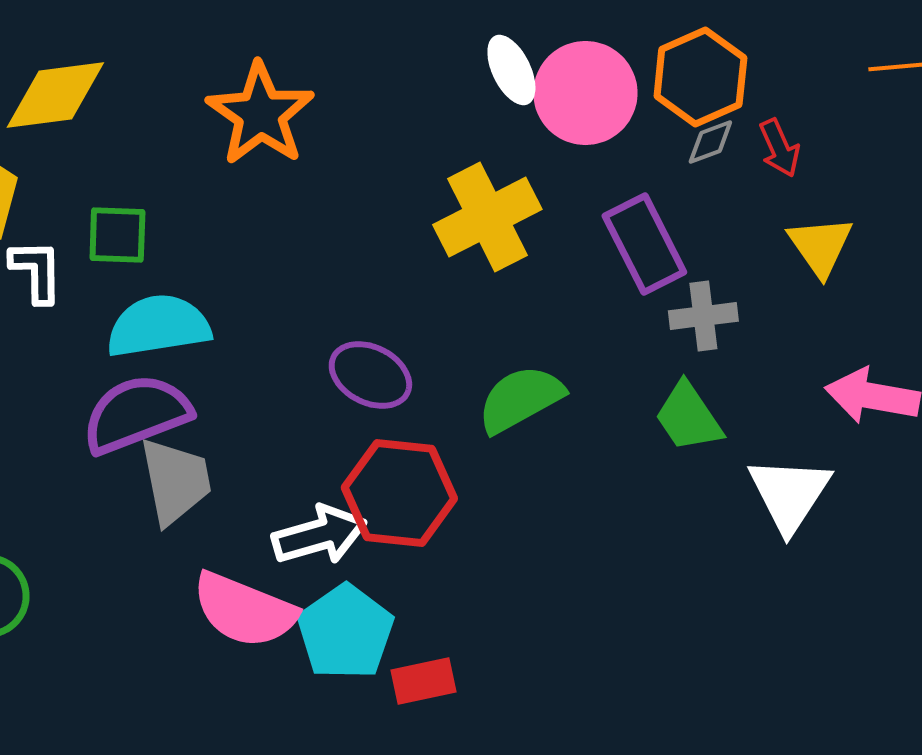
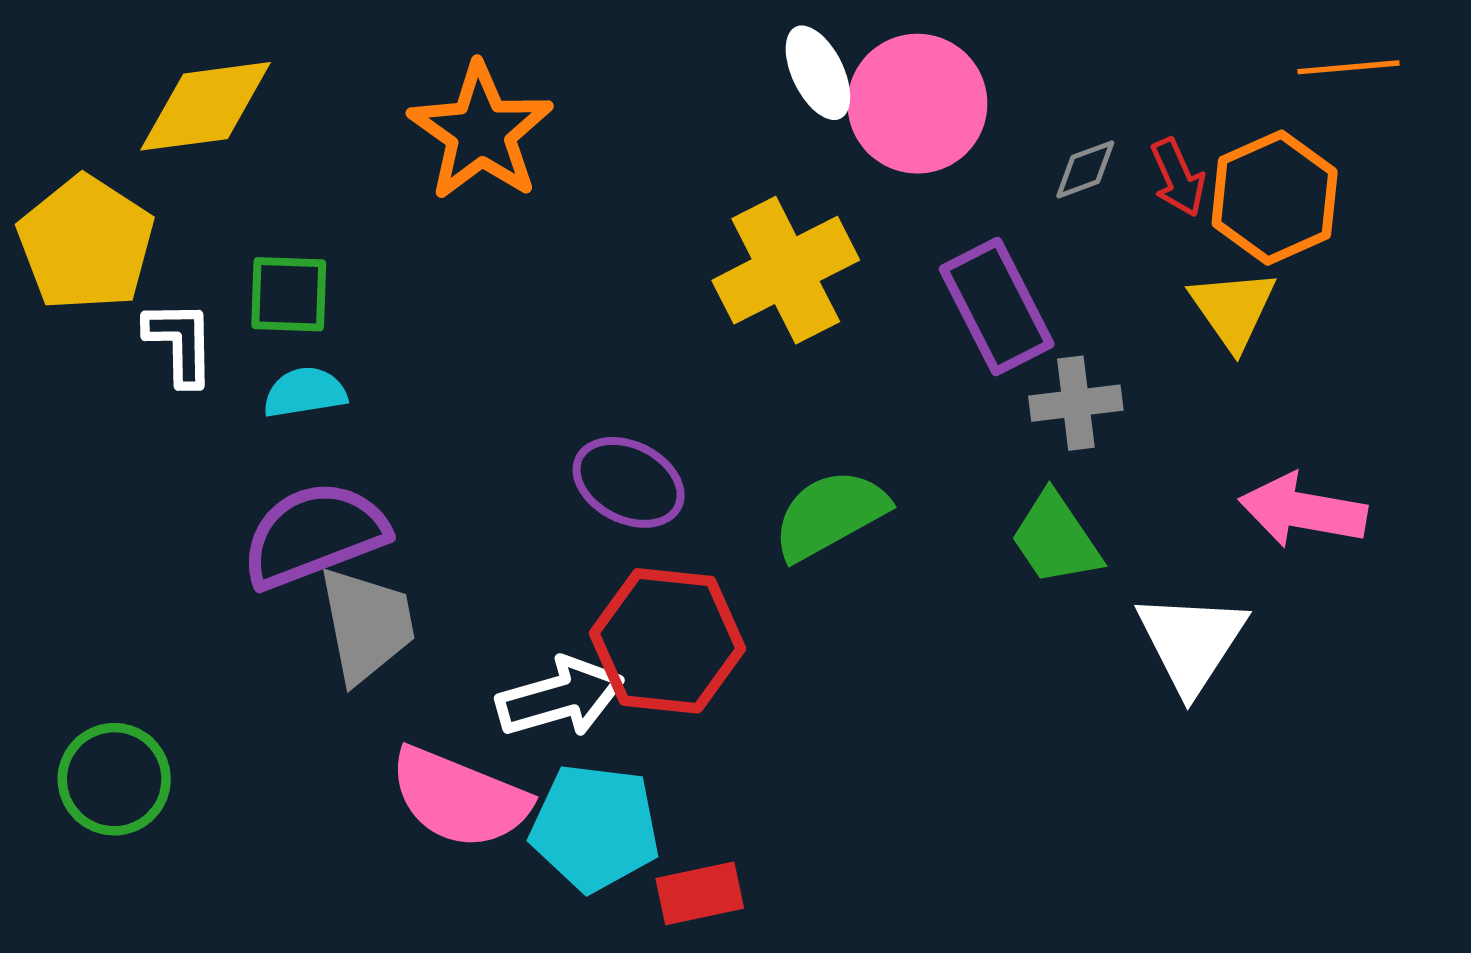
orange hexagon: (700, 77) -> (1275, 198), moved
cyan semicircle: (158, 326) -> (305, 392), moved, size x0.6
cyan pentagon: (345, 632) -> (595, 828), turned -30

